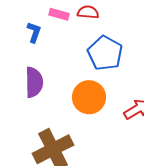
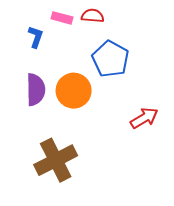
orange circle: (89, 97) -> (74, 91), moved

